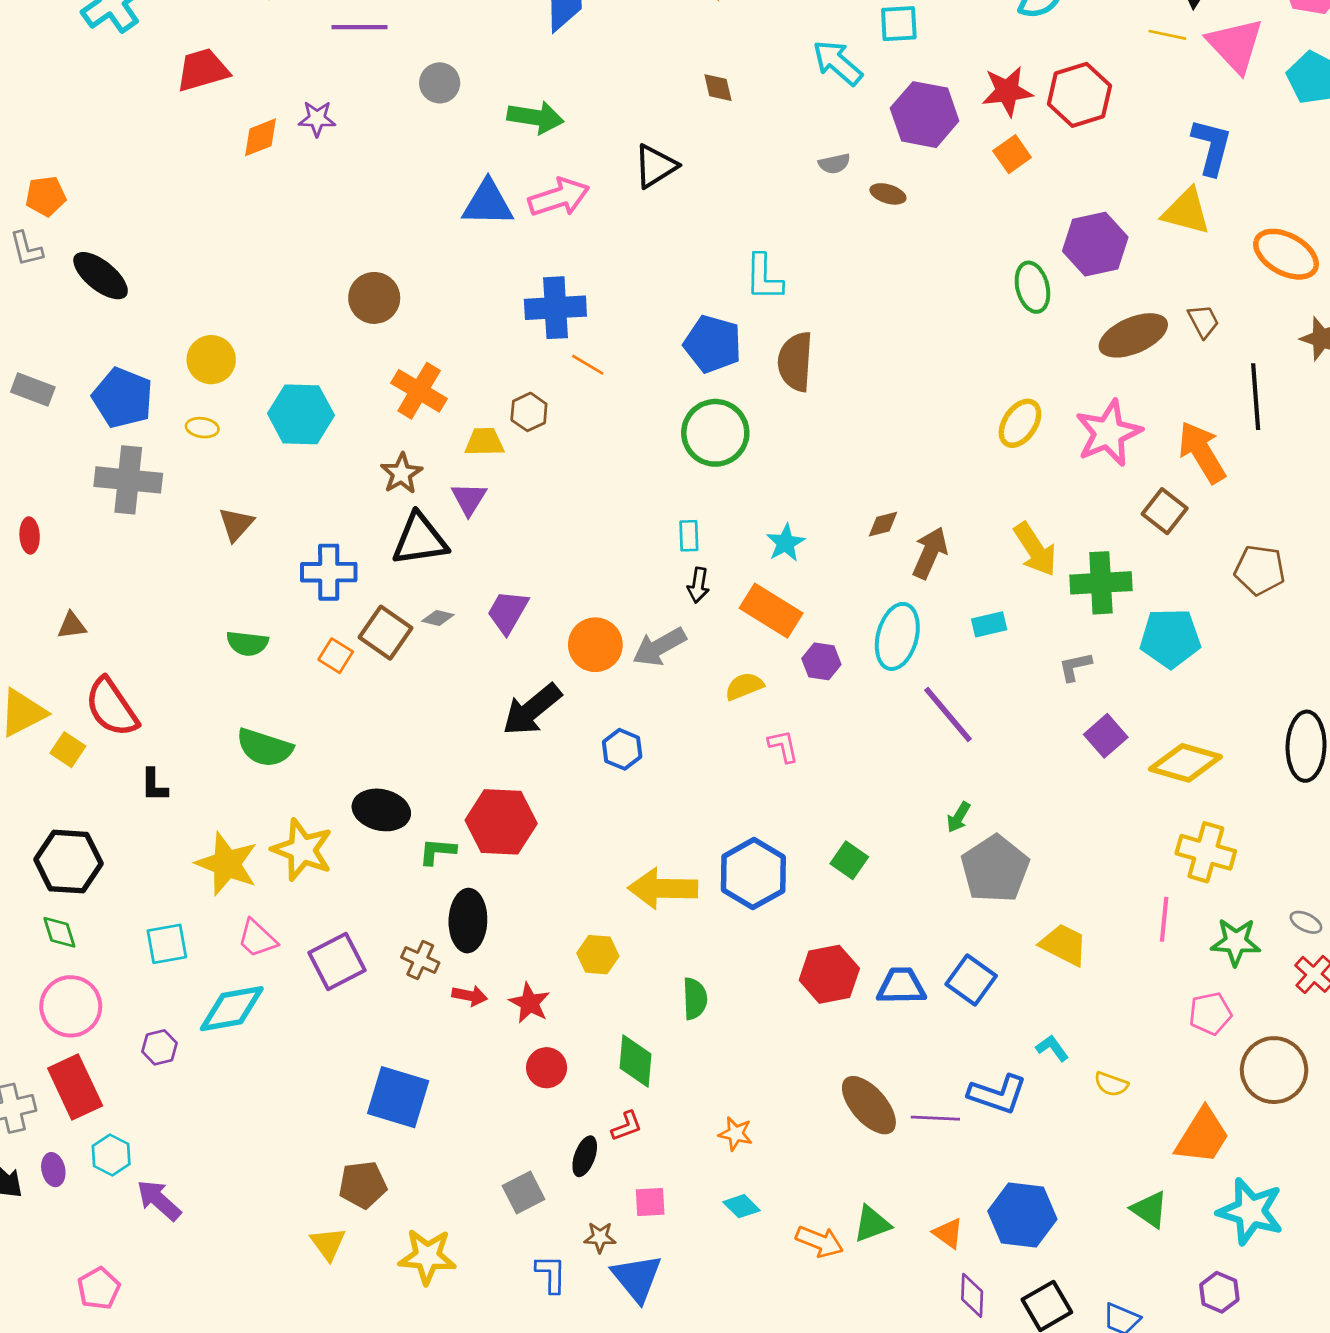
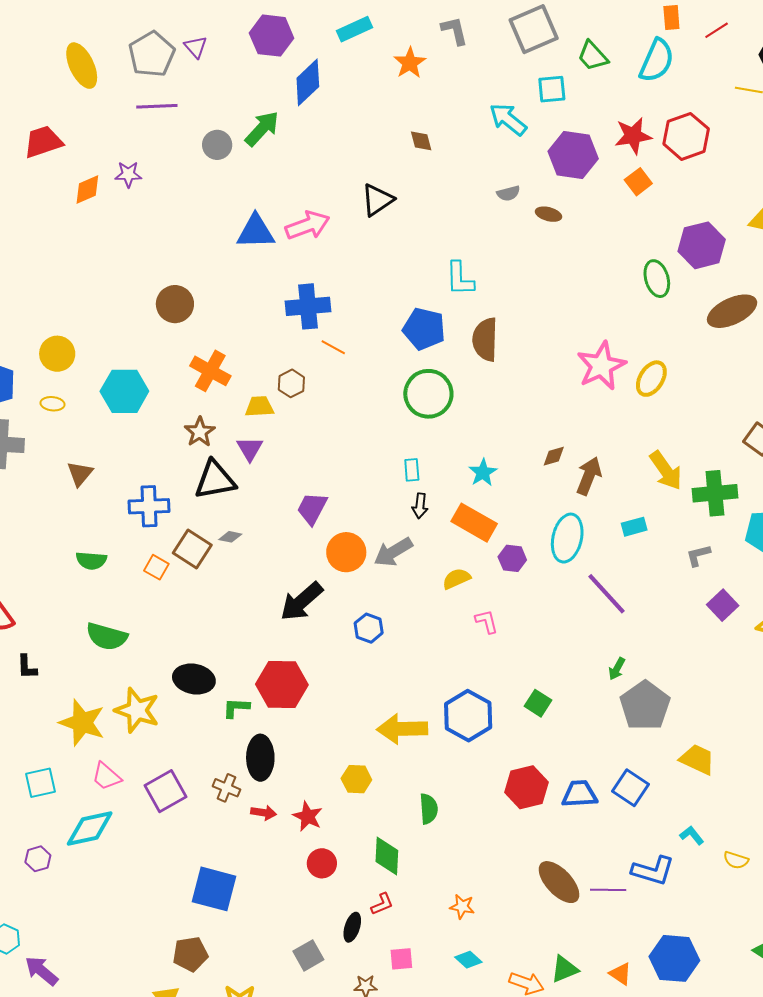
green arrow: (535, 117) -> (262, 129), moved, turned -54
pink star: (1108, 433) -> (601, 366), moved
purple trapezoid: (508, 612) -> (312, 508), moved

